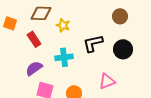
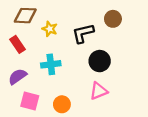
black L-shape: (93, 43) -> (83, 33), moved
black circle: (123, 49) -> (100, 61), moved

